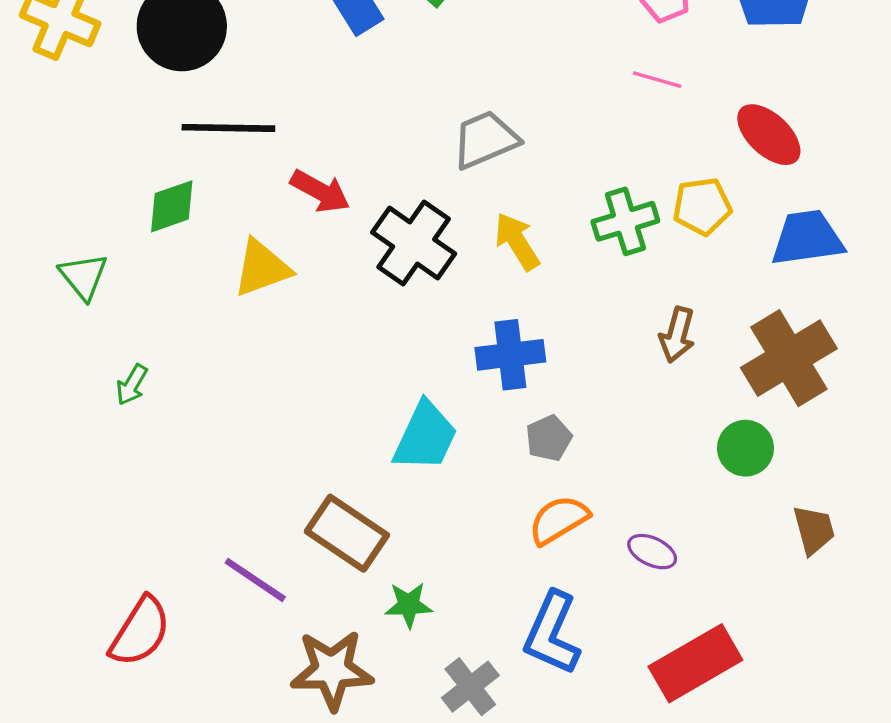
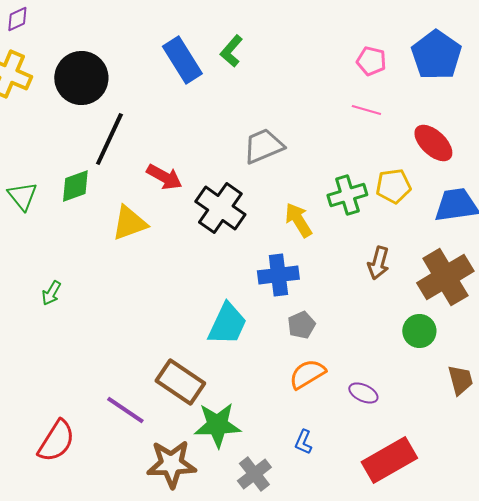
black line: (228, 128) -> (109, 139), turned -66
yellow arrow: (517, 241) -> (298, 220), moved
green triangle: (83, 276) -> (22, 196), moved
green star: (409, 605) -> (217, 425), size x1.6
blue L-shape: (552, 633) -> (303, 442), size x0.5

